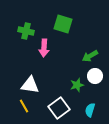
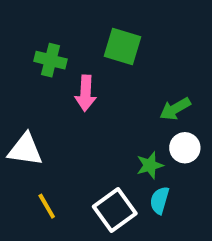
white triangle: (30, 85) -> (25, 150), moved
cyan semicircle: (90, 110) -> (160, 200), moved

